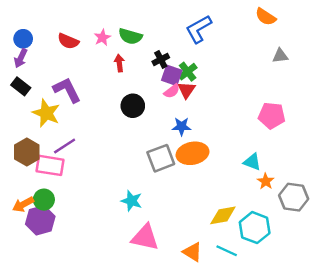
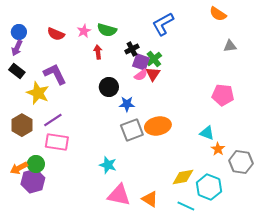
blue star: (182, 126) -> (127, 104), moved
pink rectangle: (50, 165) -> (57, 142), moved
orange triangle: (192, 252) -> (150, 199), moved

